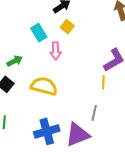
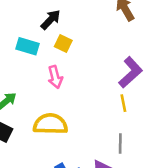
cyan rectangle: (39, 33) -> (27, 46), moved, turned -30

